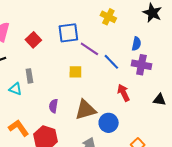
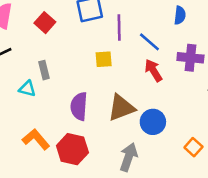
purple line: (89, 49) -> (119, 28), turned 60
purple cross: (141, 65) -> (190, 58), moved
red arrow: (123, 93) -> (153, 70), moved
purple semicircle: (53, 106) -> (79, 106), size x1.5

